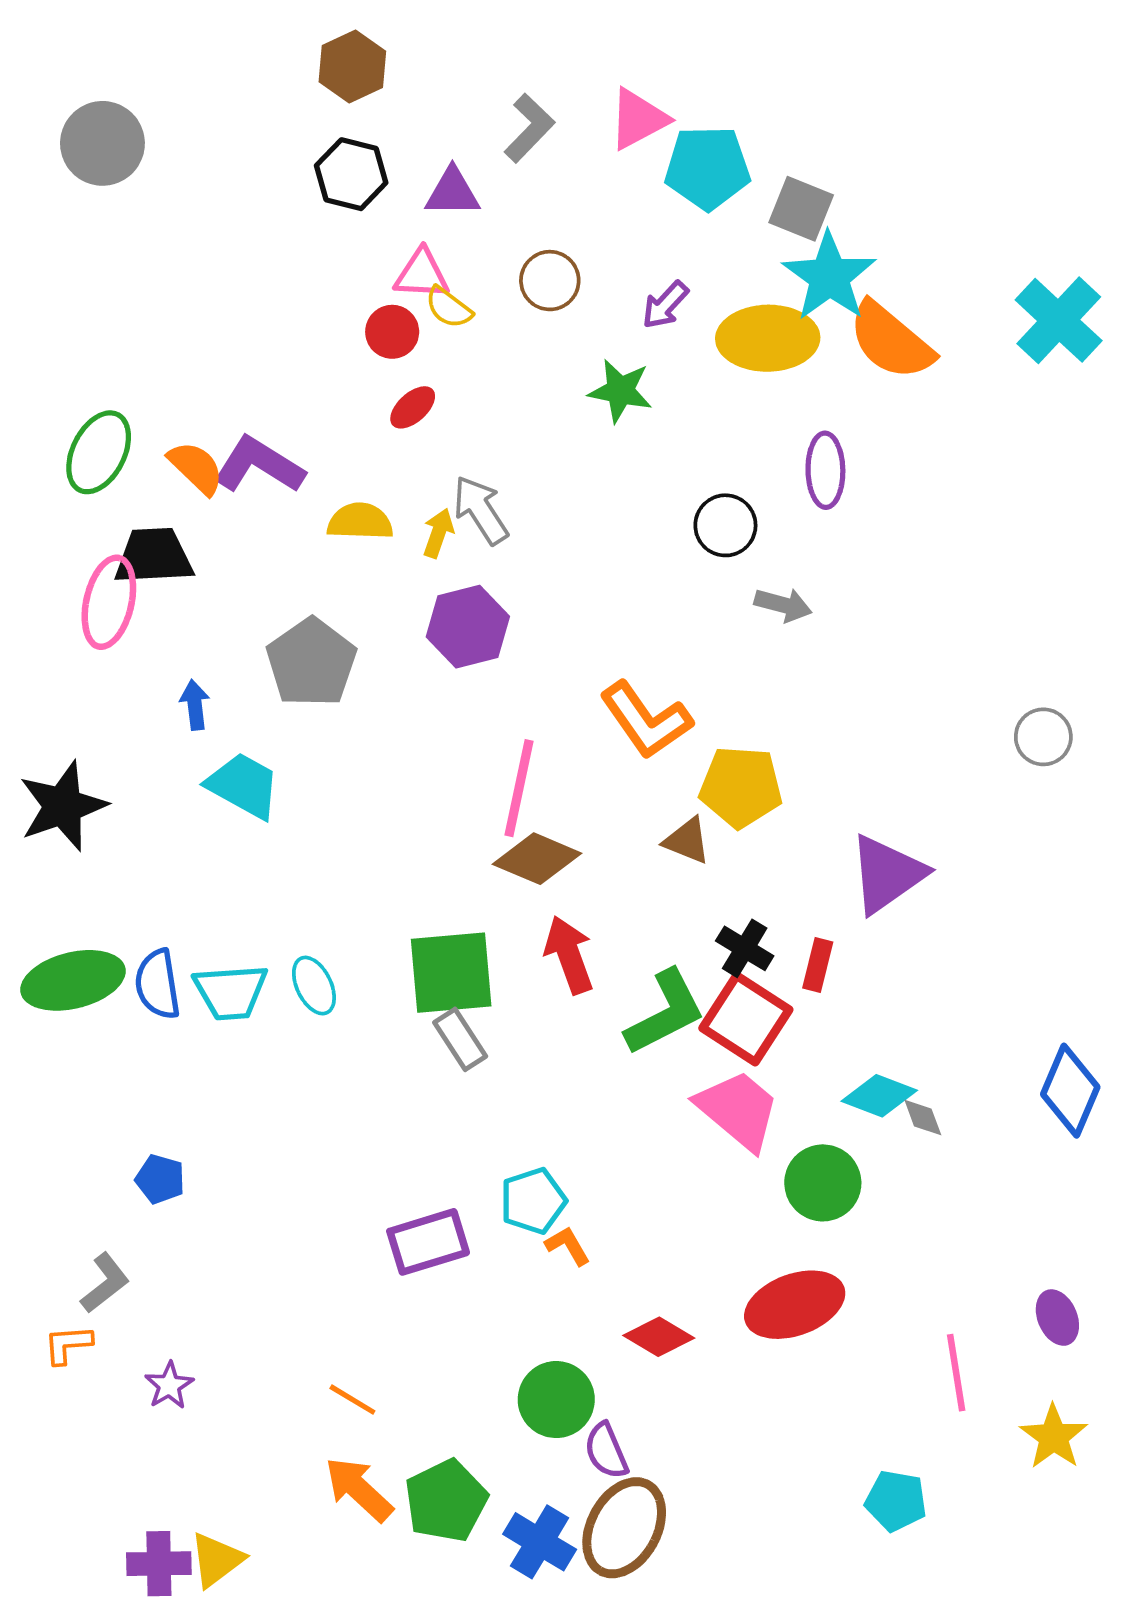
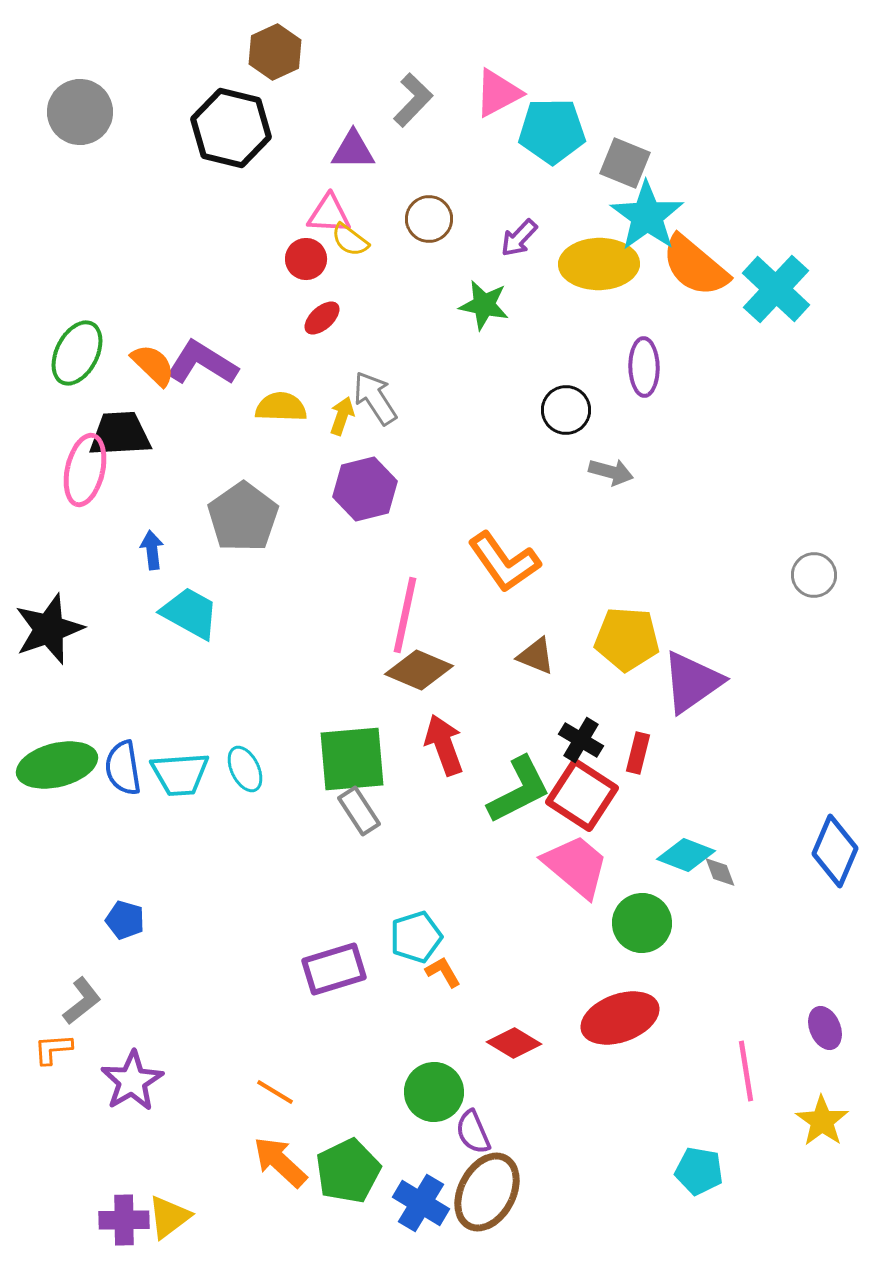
black hexagon: (351, 174) -> (231, 128), moved, size x1.4
cyan cross: (1059, 320) -> (776, 289), moved
yellow pentagon: (741, 787) -> (627, 639), moved
purple star: (169, 1385) -> (132, 1081), size x1.6

